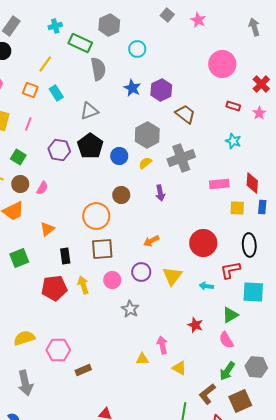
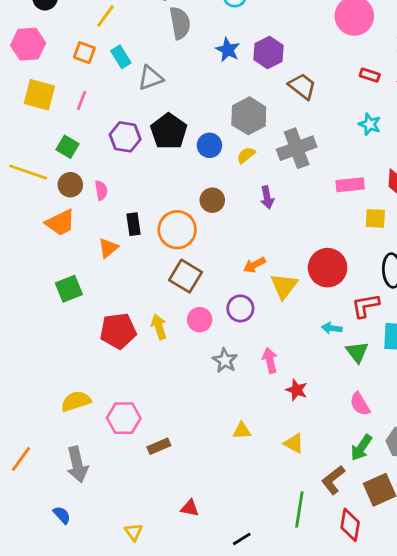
gray triangle: (89, 111) -> (150, 78), moved
pink semicircle: (42, 188) -> (101, 190), turned -40
brown square: (102, 249) -> (186, 276), turned 35
black rectangle: (65, 256) -> (134, 224), moved
yellow triangle: (172, 276) -> (284, 286), moved
green triangle: (230, 315) -> (357, 352), moved, turned -36
red star: (195, 325) -> (297, 390), moved
pink arrow: (162, 345) -> (270, 360), moved

